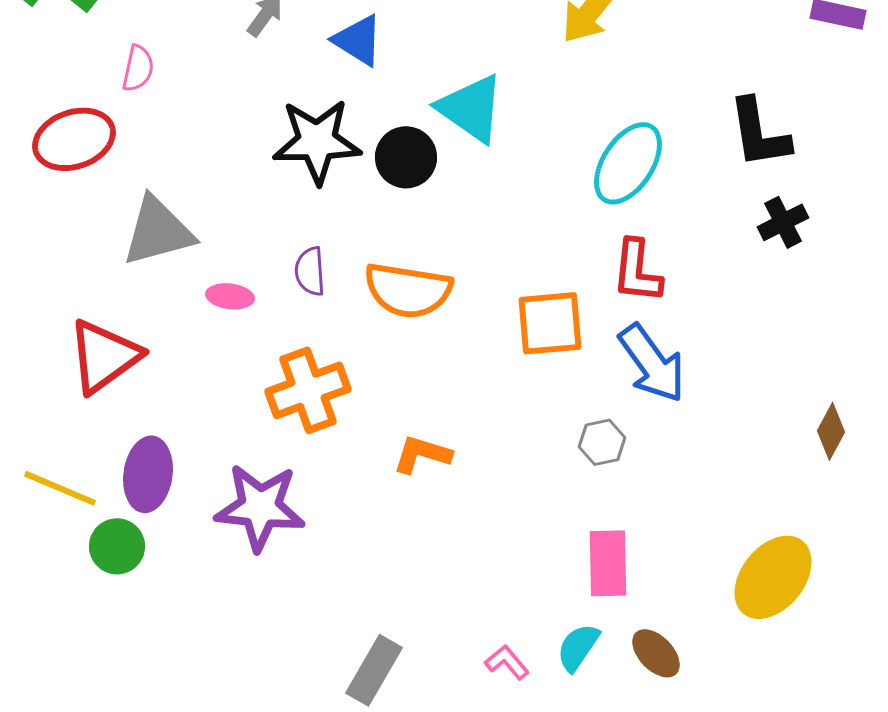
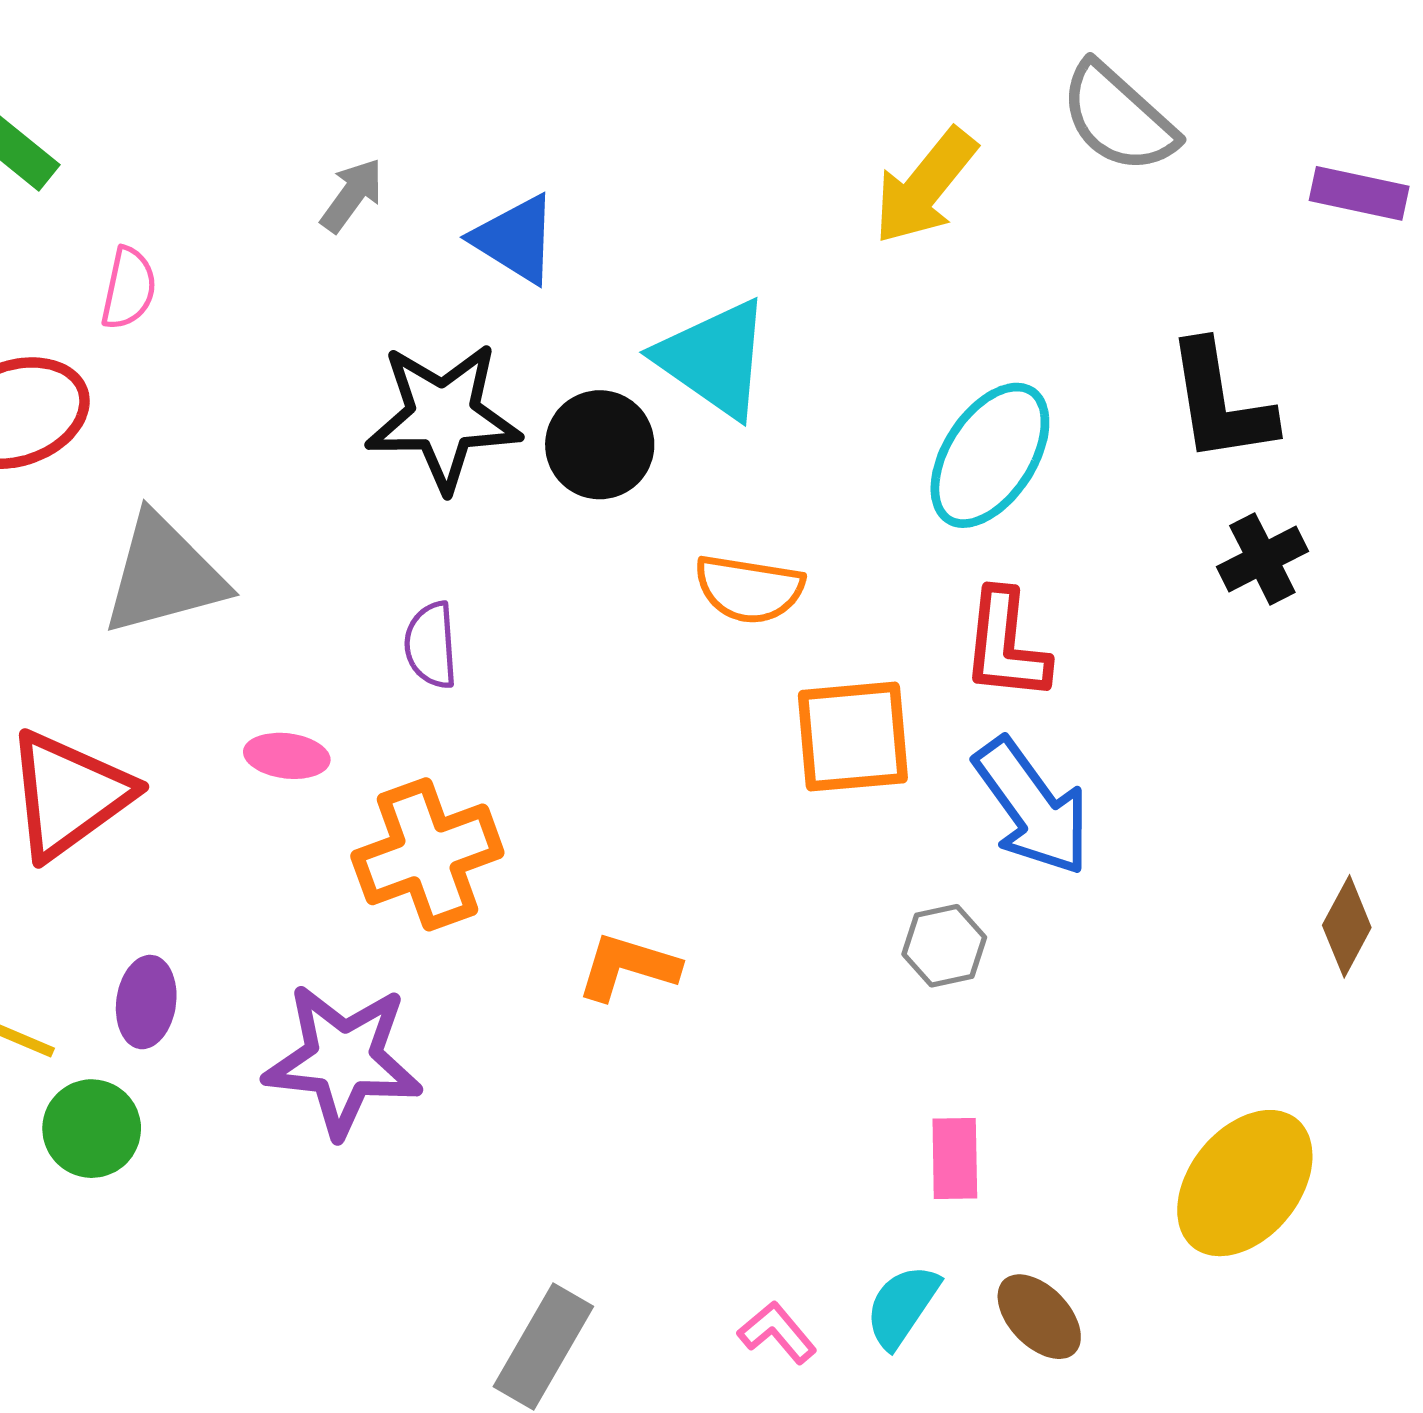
orange semicircle: (408, 290) -> (749, 589), moved, size x0.7
pink ellipse: (230, 296) -> (287, 756), moved
purple ellipse: (148, 474) -> (146, 1002), size x0.7
pink rectangle: (608, 563) -> (955, 1158), size x0.7

